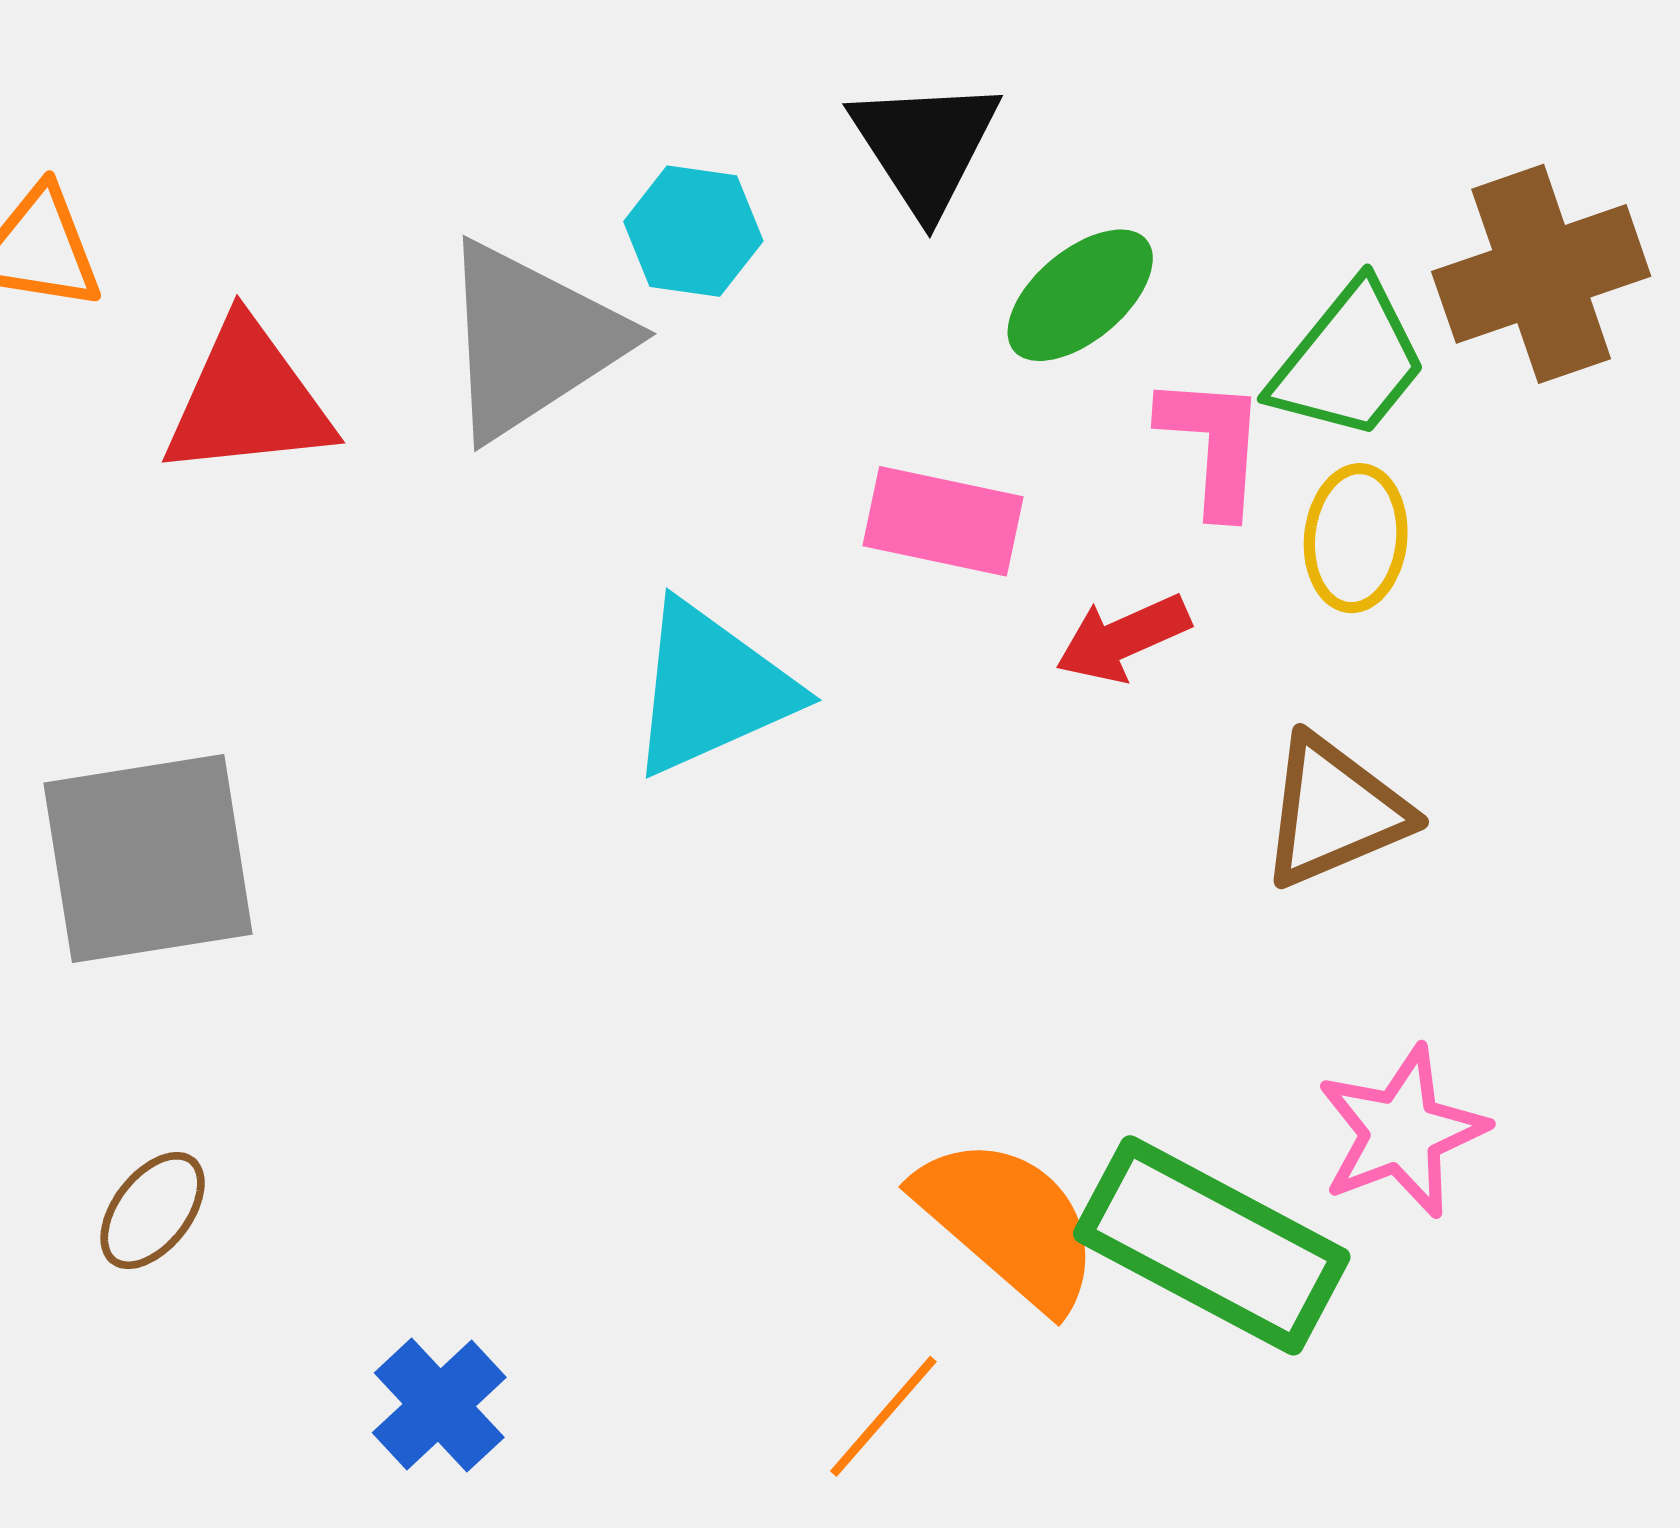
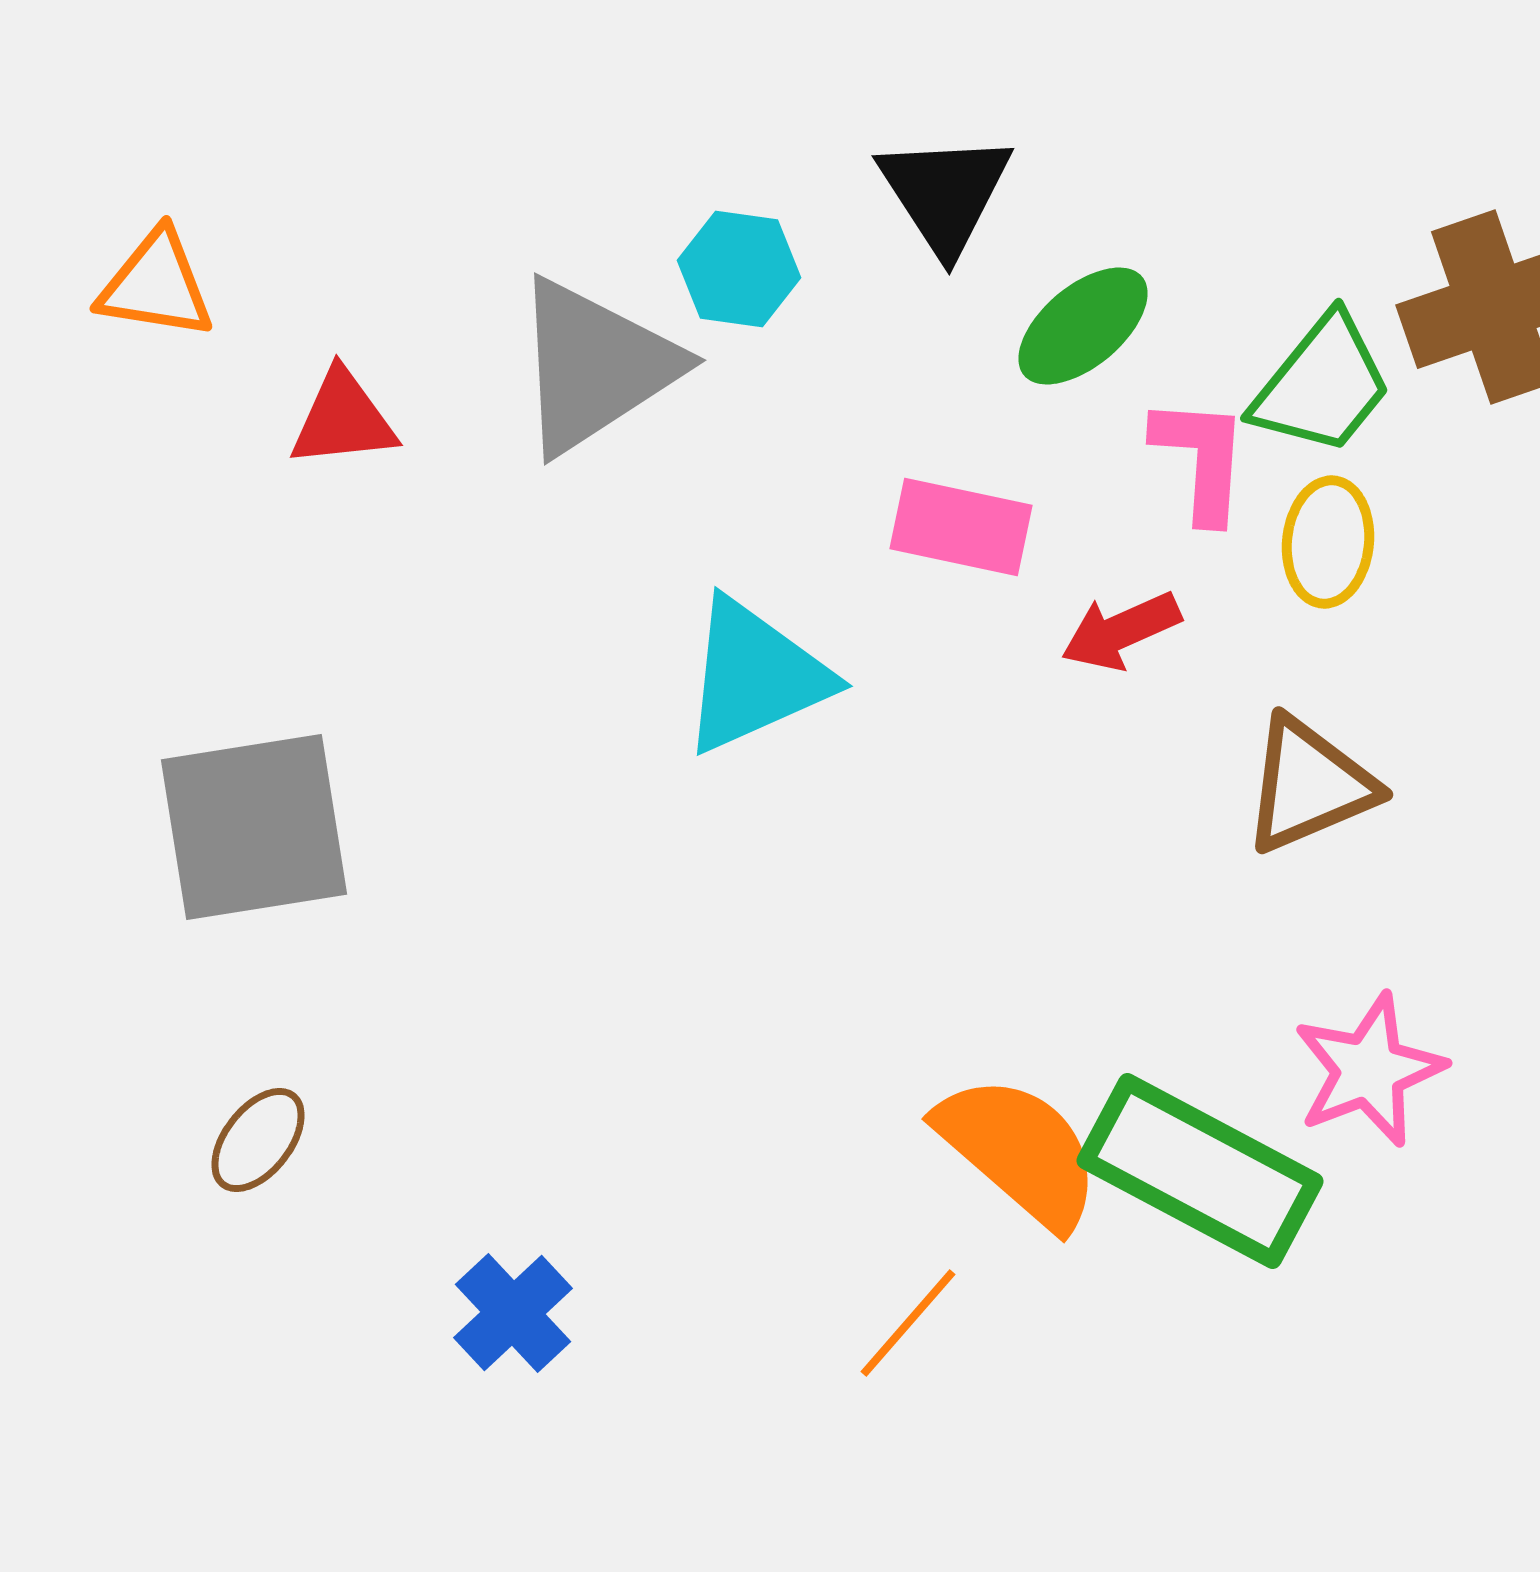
red triangle: (248, 400) -> (343, 419), size x0.7

